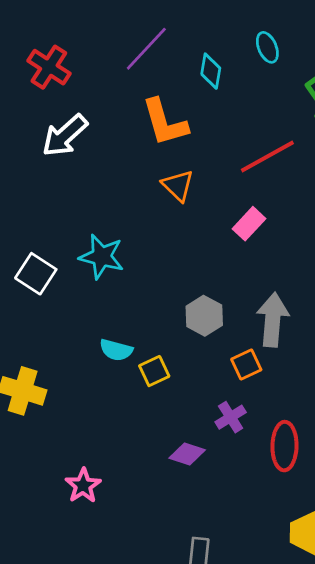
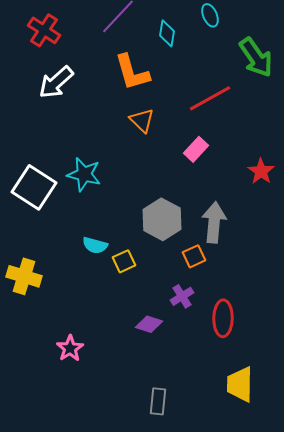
white square: (36, 274) -> (34, 187), size x1.4
gray hexagon: (204, 316) -> (162, 219), size x1.4

